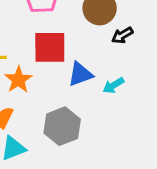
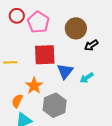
blue triangle: (80, 74) -> (65, 71), turned -30
orange star: (18, 80) -> (34, 86), moved

